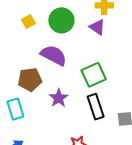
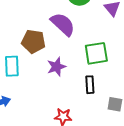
black rectangle: (96, 107) -> (90, 85), size x0.7

